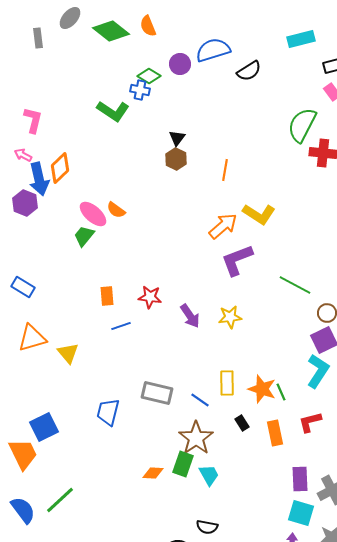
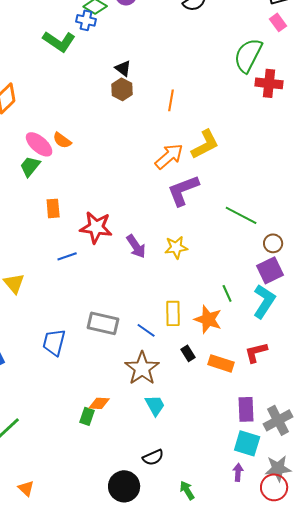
black triangle: (177, 138) -> (123, 68), turned -30
yellow L-shape: (259, 214) -> (205, 144), turned -60
orange rectangle: (107, 296) -> (53, 208), moved
red star: (150, 297) -> (96, 227), size x1.4
green line: (281, 392) -> (227, 293), moved
orange rectangle: (275, 433) -> (221, 363), turned -60
green rectangle: (183, 464) -> (87, 416), moved, size x0.7
black semicircle: (207, 527) -> (153, 457), turned -35

